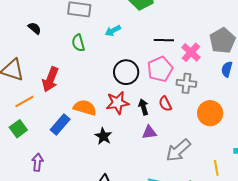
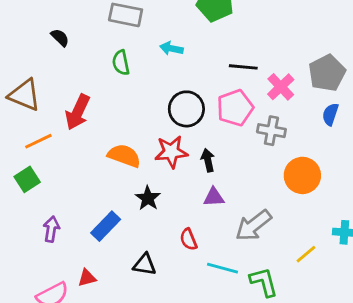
cyan arrow: (113, 31) -> (171, 48), turned 35
red semicircle: (165, 104) -> (189, 239), moved
blue rectangle: (60, 124) -> (106, 226), moved
yellow line: (216, 168) -> (306, 254), turned 56

